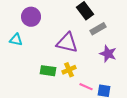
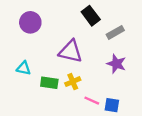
gray rectangle: (98, 29) -> (115, 32), moved
cyan triangle: (16, 40) -> (24, 68), moved

